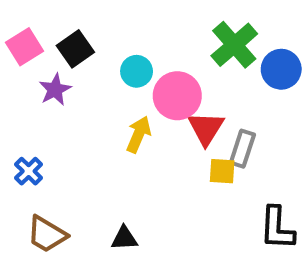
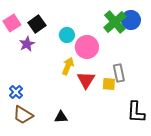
blue circle: (281, 69) -> (131, 20), moved
red triangle: (206, 128) -> (86, 80), moved
gray rectangle: (242, 149) -> (119, 73), turned -30
blue cross: (29, 171) -> (16, 92), moved

